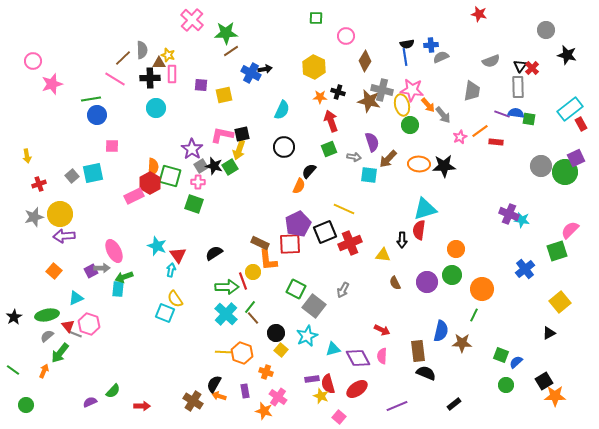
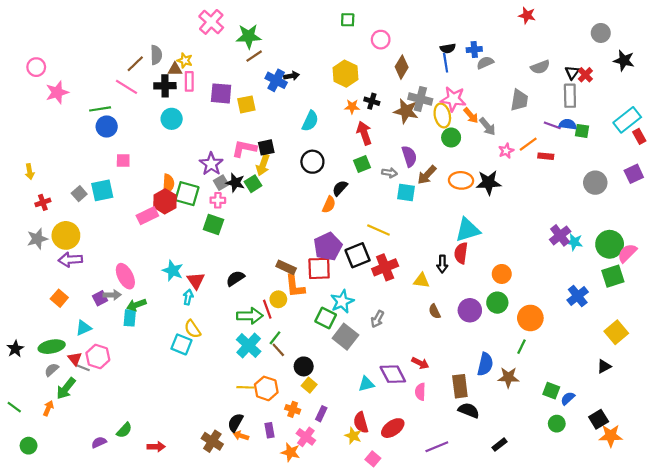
purple square: (201, 85) -> (221, 93), size x1.5
green circle: (565, 172) -> (610, 244), moved
purple cross: (509, 214) -> (560, 235), turned 30
cyan star: (307, 336) -> (342, 301), moved
purple diamond: (358, 358) -> (393, 374), moved
purple rectangle: (312, 379) -> (321, 414), moved, turned -56

